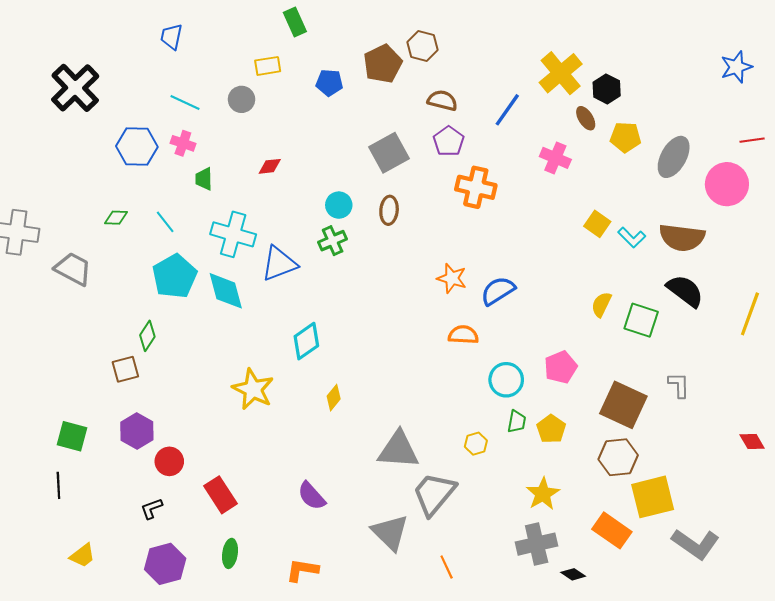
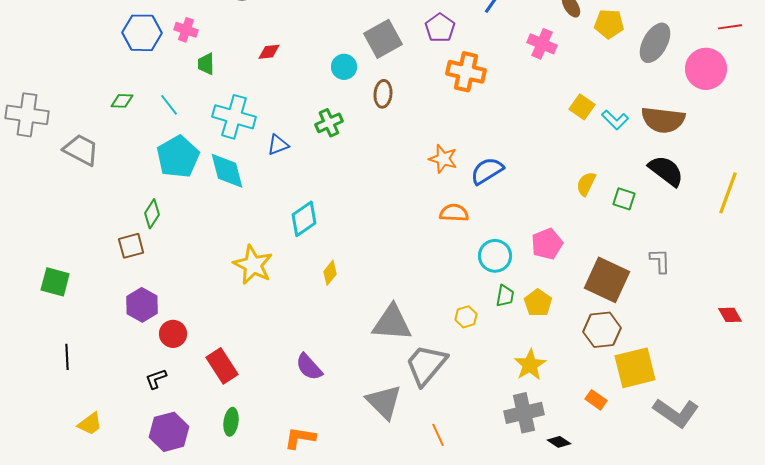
cyan circle: (339, 205) -> (344, 67), moved
blue triangle: (279, 264) -> (278, 145), size x0.6
green square: (641, 320) -> (624, 199), size x0.7
green square: (72, 436) -> (55, 282), moved
orange rectangle: (612, 530) -> (596, 400), size x0.6

